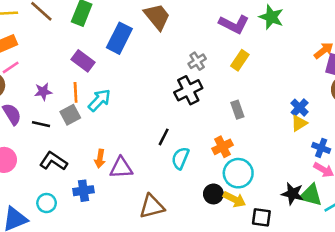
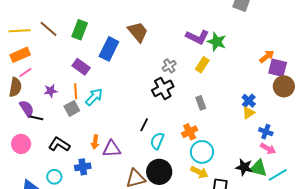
green star: (271, 17) -> (217, 42), moved
black line: (41, 124) -> (36, 118), moved
black circle: (213, 194) -> (159, 172), moved, size x1.6

